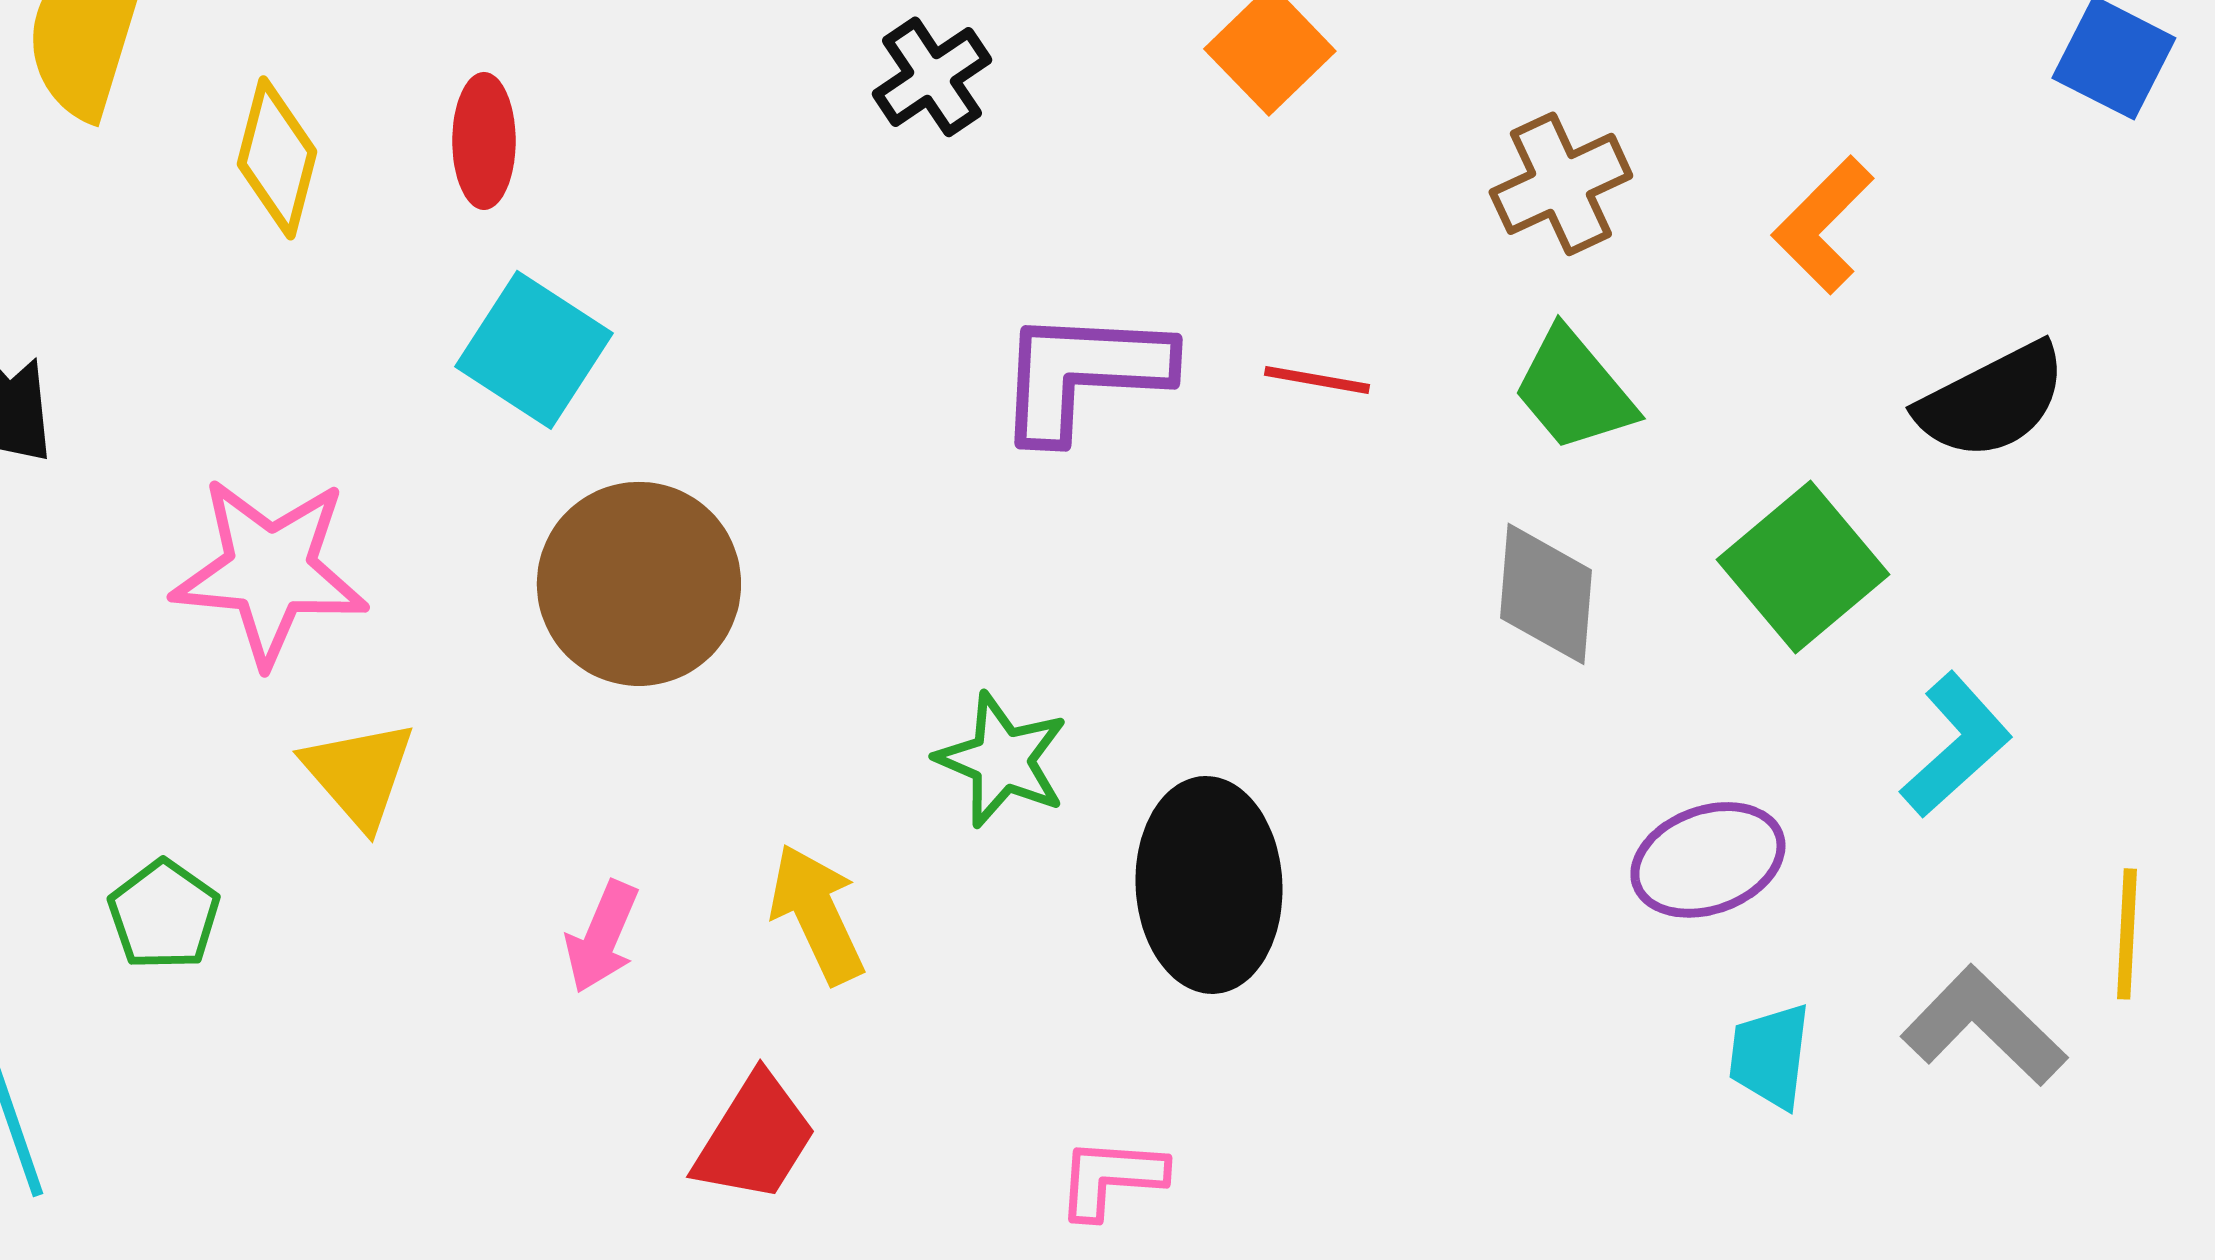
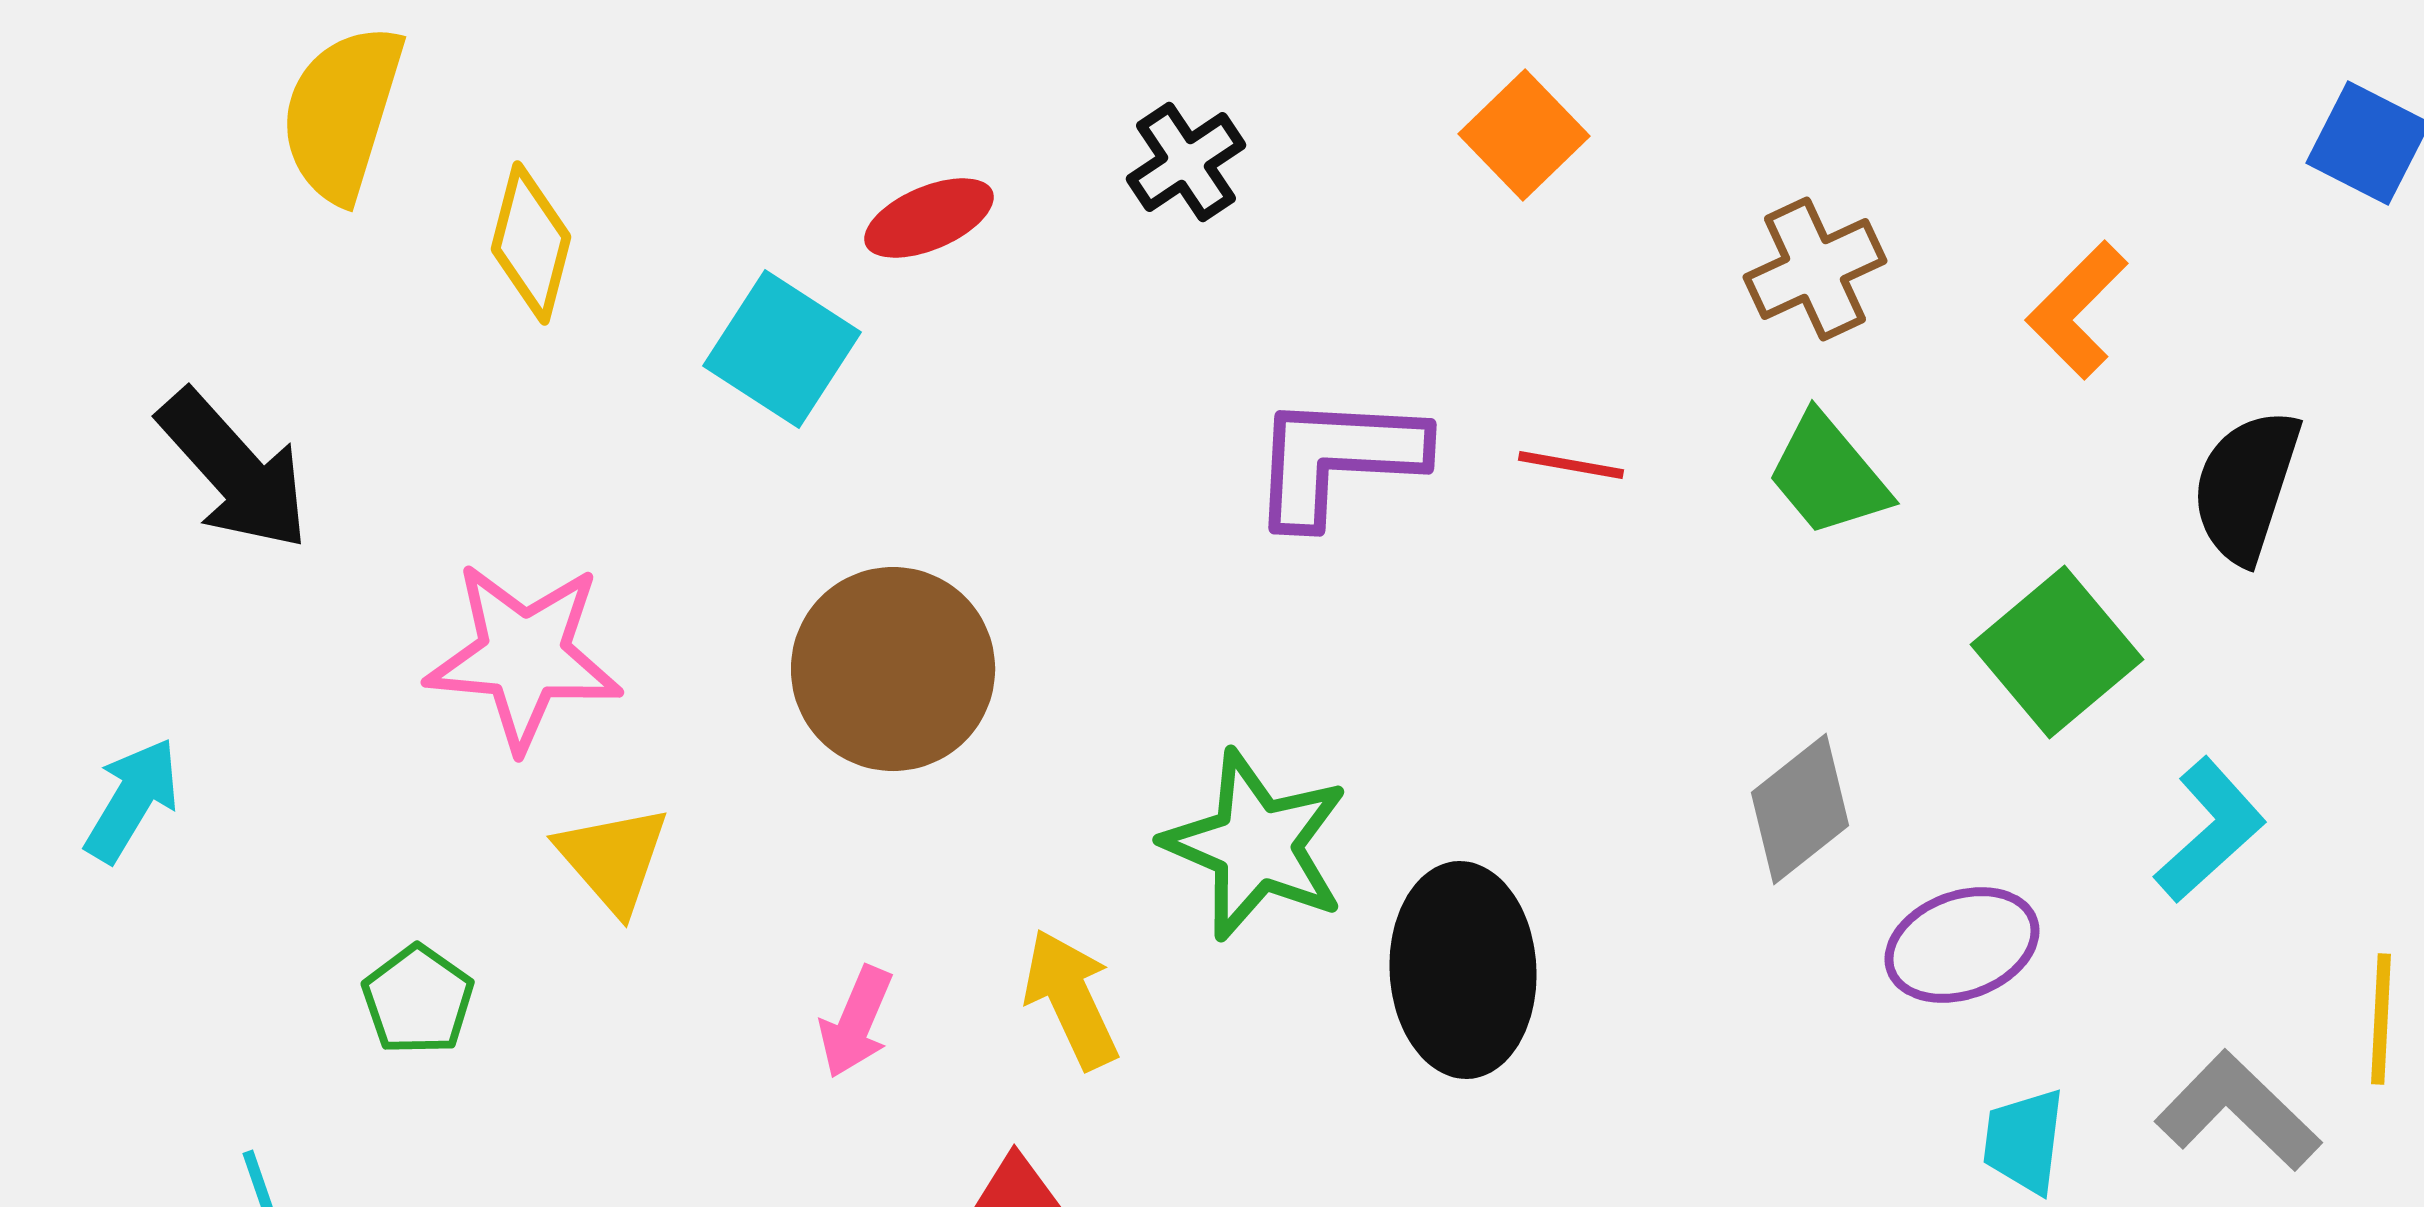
red ellipse: (484, 141) -> (929, 218), moved, turned 67
cyan square: (534, 350) -> (782, 349), moved
black semicircle: (1992, 401) -> (2246, 486), turned 135
gray diamond: (1546, 594) -> (1800, 809), moved, turned 47
green star: (1002, 760) -> (1256, 845), size x1.4

